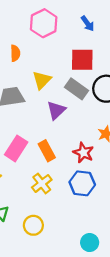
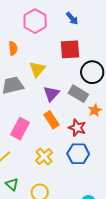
gray rectangle: (76, 89) -> (78, 94), moved
orange rectangle: (47, 151) -> (51, 120), moved

